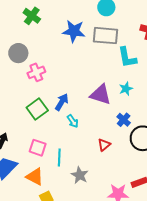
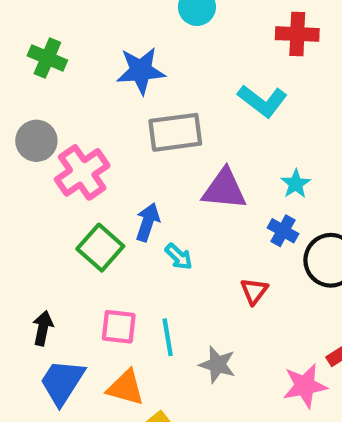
gray rectangle: (106, 36) -> (175, 132), moved
cyan L-shape: (127, 57) -> (262, 101), turned -30
pink cross: (36, 72) -> (82, 172), size x1.4
cyan star: (126, 89) -> (296, 184), moved

